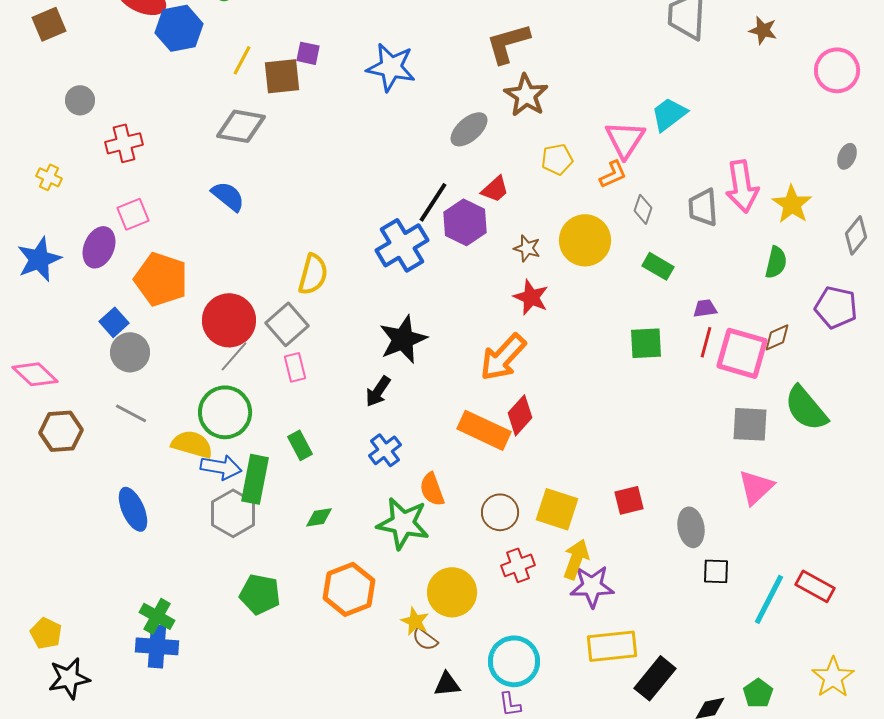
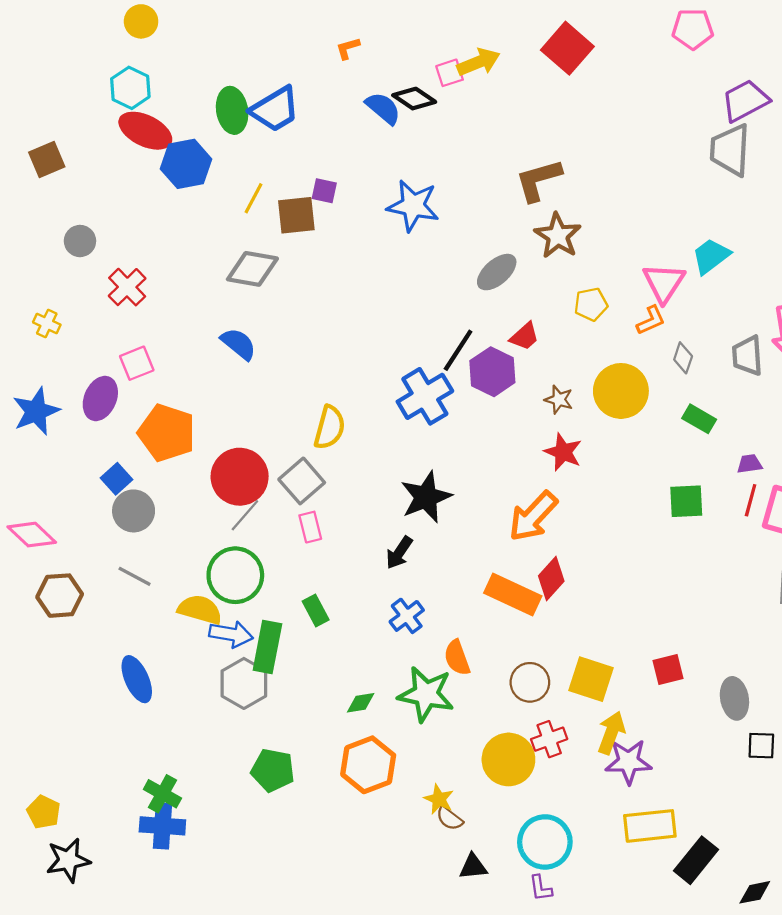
red cross: (124, 143) -> (127, 287), turned -30
green diamond: (319, 517) -> (361, 703), moved
yellow circle: (452, 592) -> (508, 759), moved

